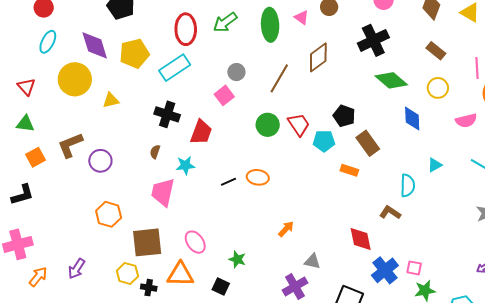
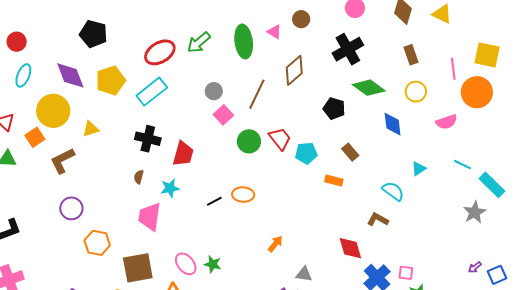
red ellipse: (186, 29) -> (160, 52), turned 64
brown rectangle: (436, 51) -> (411, 55), turned 36
pink square: (224, 95) -> (223, 115), moved
black pentagon: (344, 116) -> (334, 108), moved
brown rectangle: (368, 143) -> (350, 152), size x0.7
brown L-shape: (70, 145) -> (62, 161), moved
orange square: (36, 157) -> (35, 137), moved
purple circle: (100, 161) -> (71, 208), moved
cyan semicircle: (408, 185) -> (393, 191), turned -50
green star: (237, 259) -> (213, 264), moved

